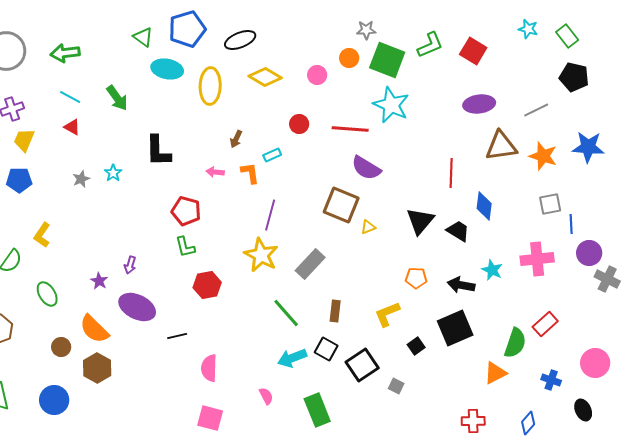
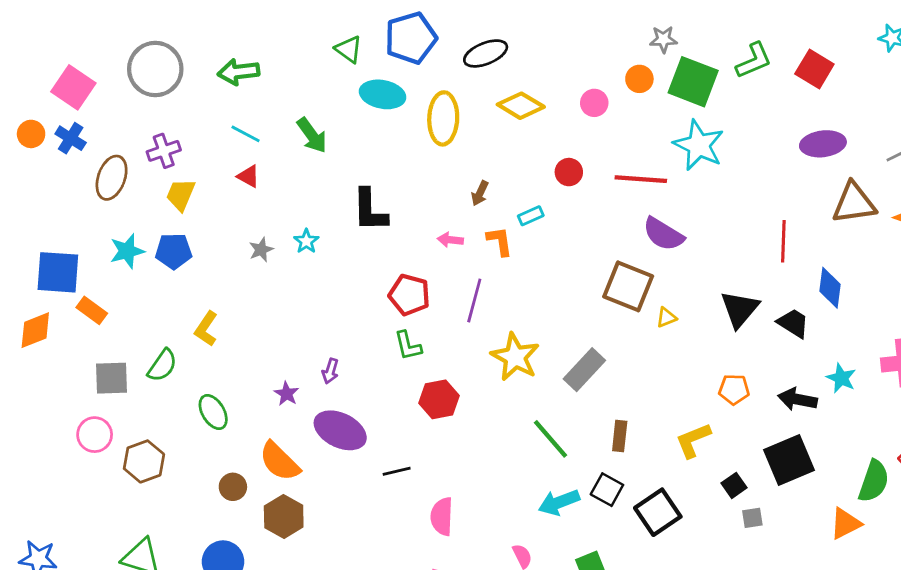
purple line: (270, 215) -> (474, 300), moved
gray square: (396, 386) -> (752, 518), moved, turned -35

